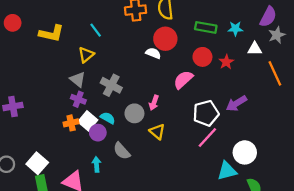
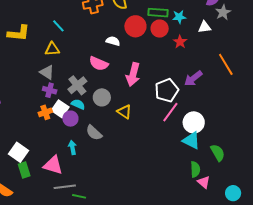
cyan star: (235, 29) -> (179, 17), moved
red circle: (165, 39) -> (135, 26), moved
yellow triangle: (86, 55) -> (52, 49), turned 42
red circle: (202, 57) -> (160, 29), moved
orange line: (275, 73) -> (226, 64), moved
pink semicircle: (183, 80) -> (99, 64), moved, turned -108
gray cross: (111, 85) -> (77, 85), moved, turned 30
pink arrow: (154, 103) -> (133, 74), moved, size x1.6
white circle: (245, 152) -> (194, 122), moved
cyan triangle: (227, 171) -> (191, 141), turned 48

